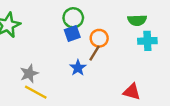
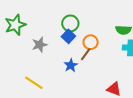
blue square: (72, 33) -> (68, 36), turned -32
gray star: (29, 74) -> (40, 45), moved

